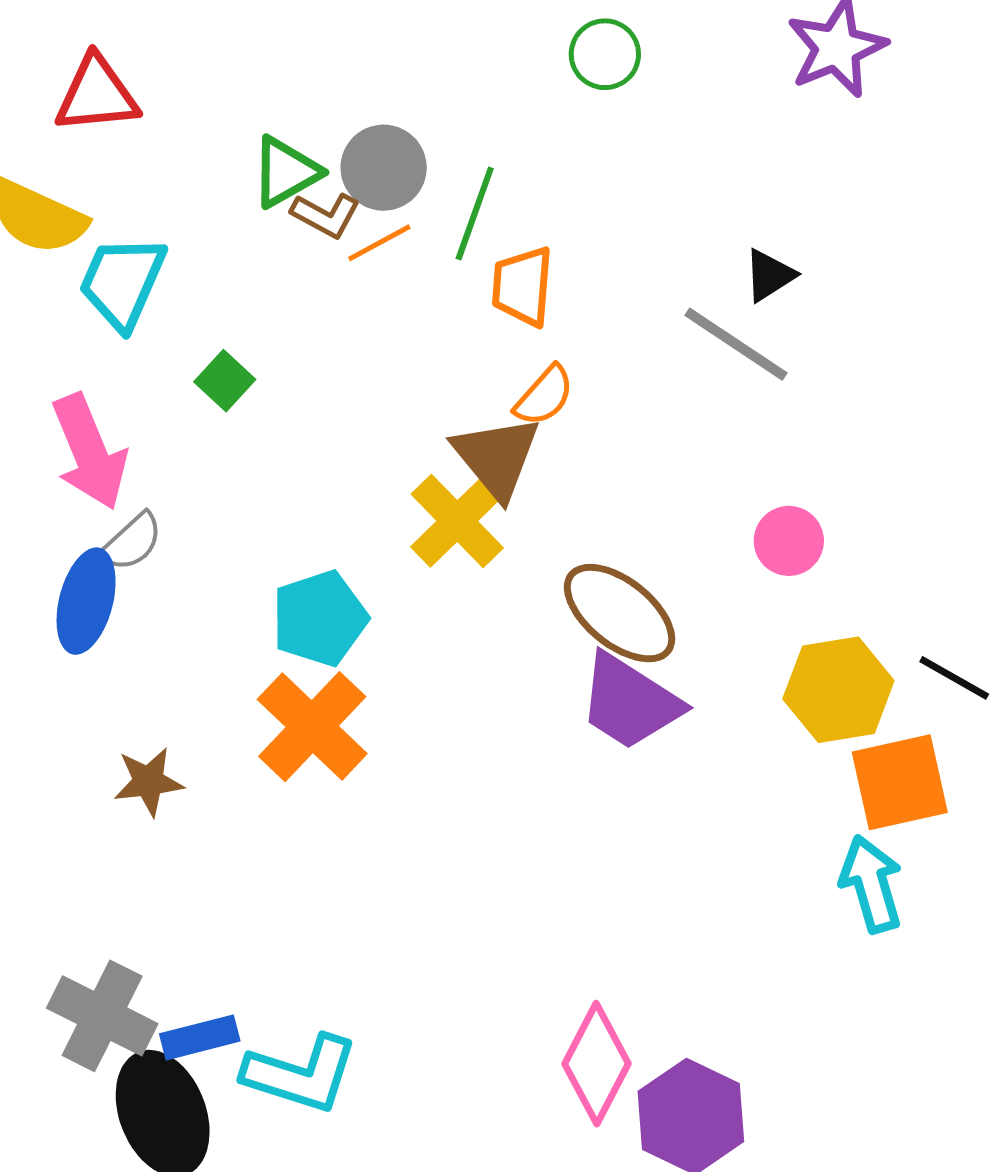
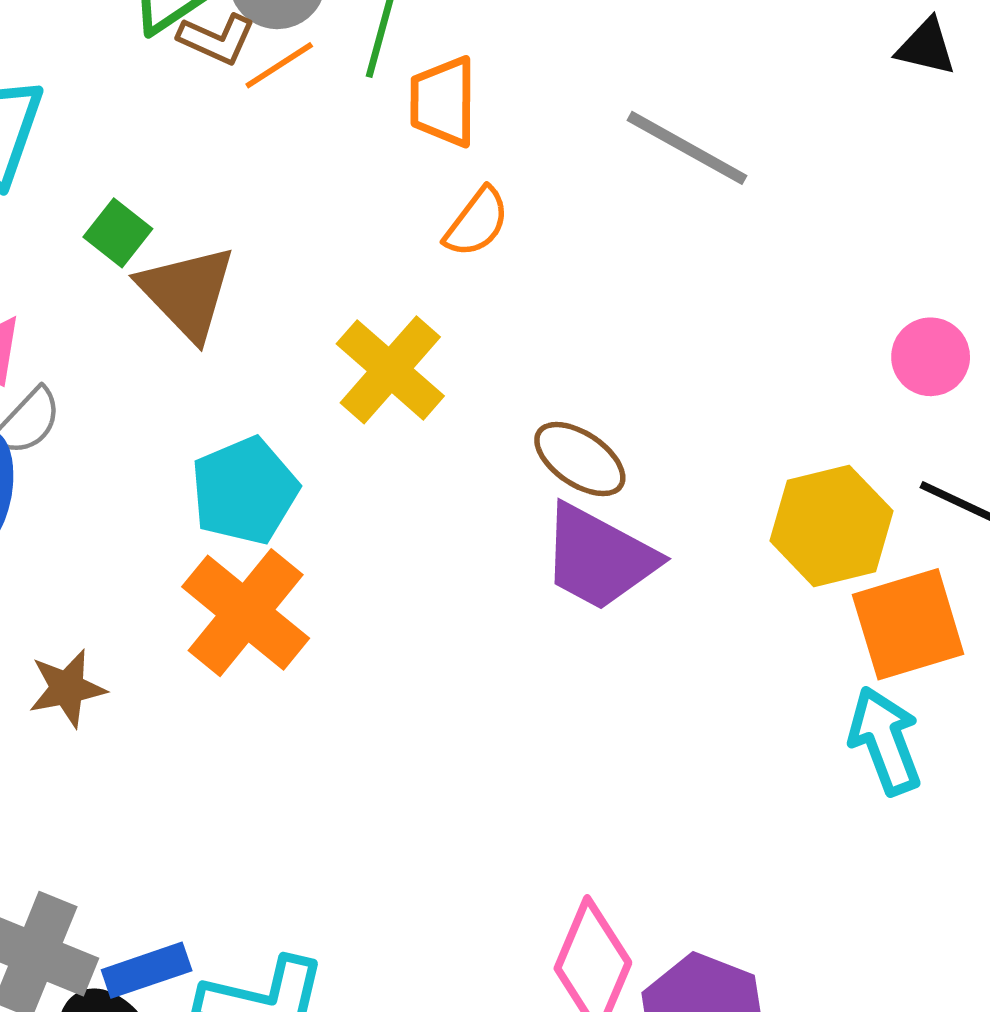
black triangle: (769, 275) -> (926, 47), moved, turned 50
brown triangle: (497, 457) -> (187, 292), moved
pink circle: (789, 541) -> (931, 357), moved
brown ellipse: (620, 613) -> (580, 459), size x0.7

